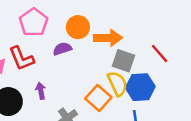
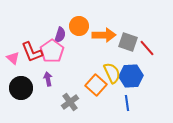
pink pentagon: (34, 22) -> (52, 51), moved
purple semicircle: (62, 49) -> (60, 35), moved, turned 126
gray square: (124, 61) -> (128, 42), moved

